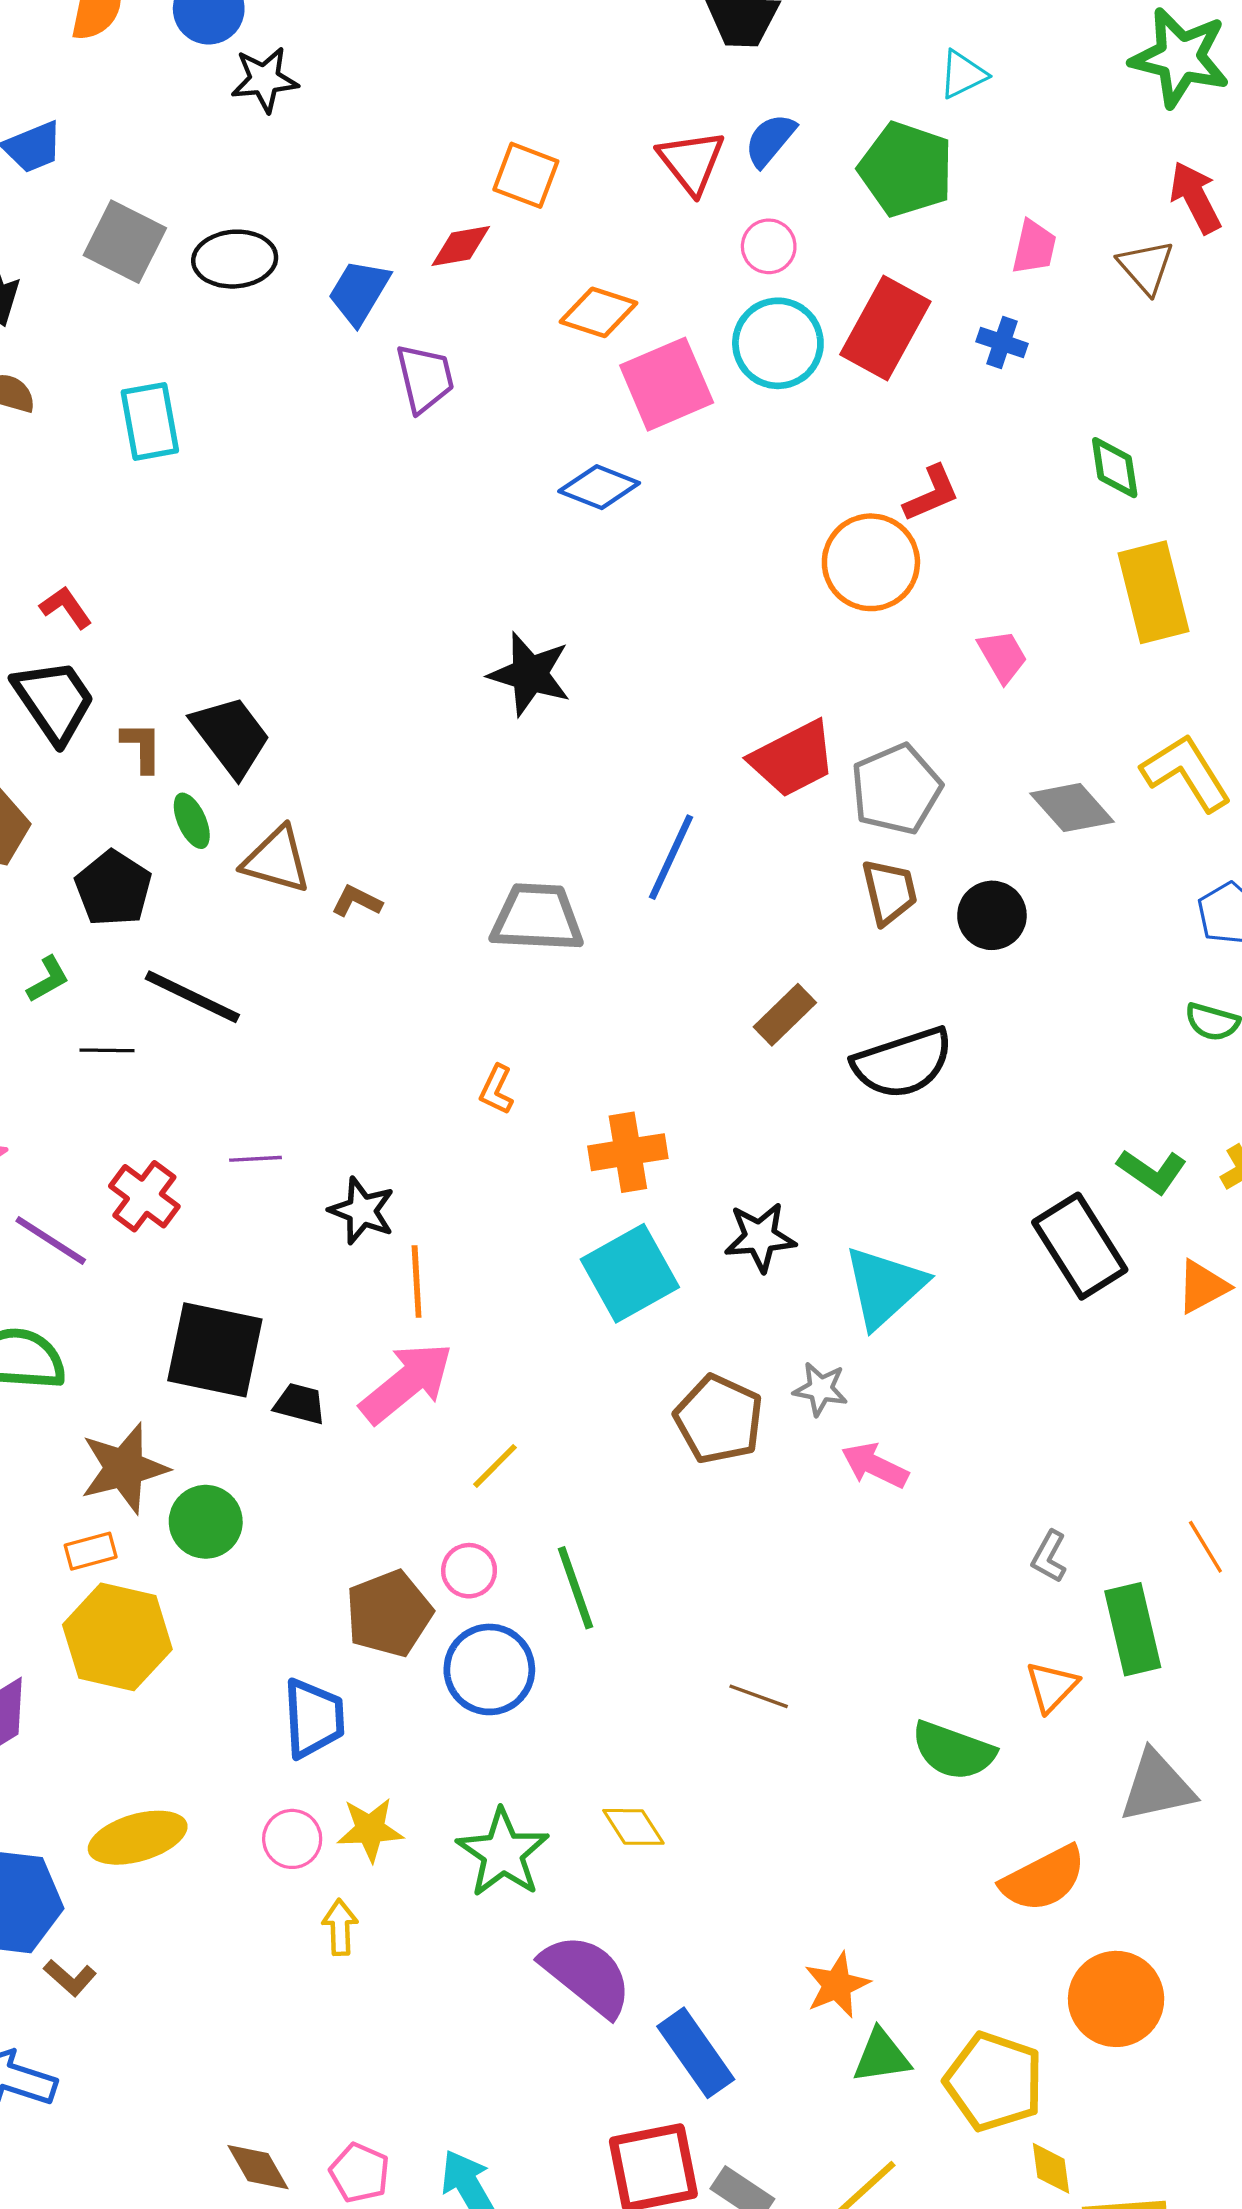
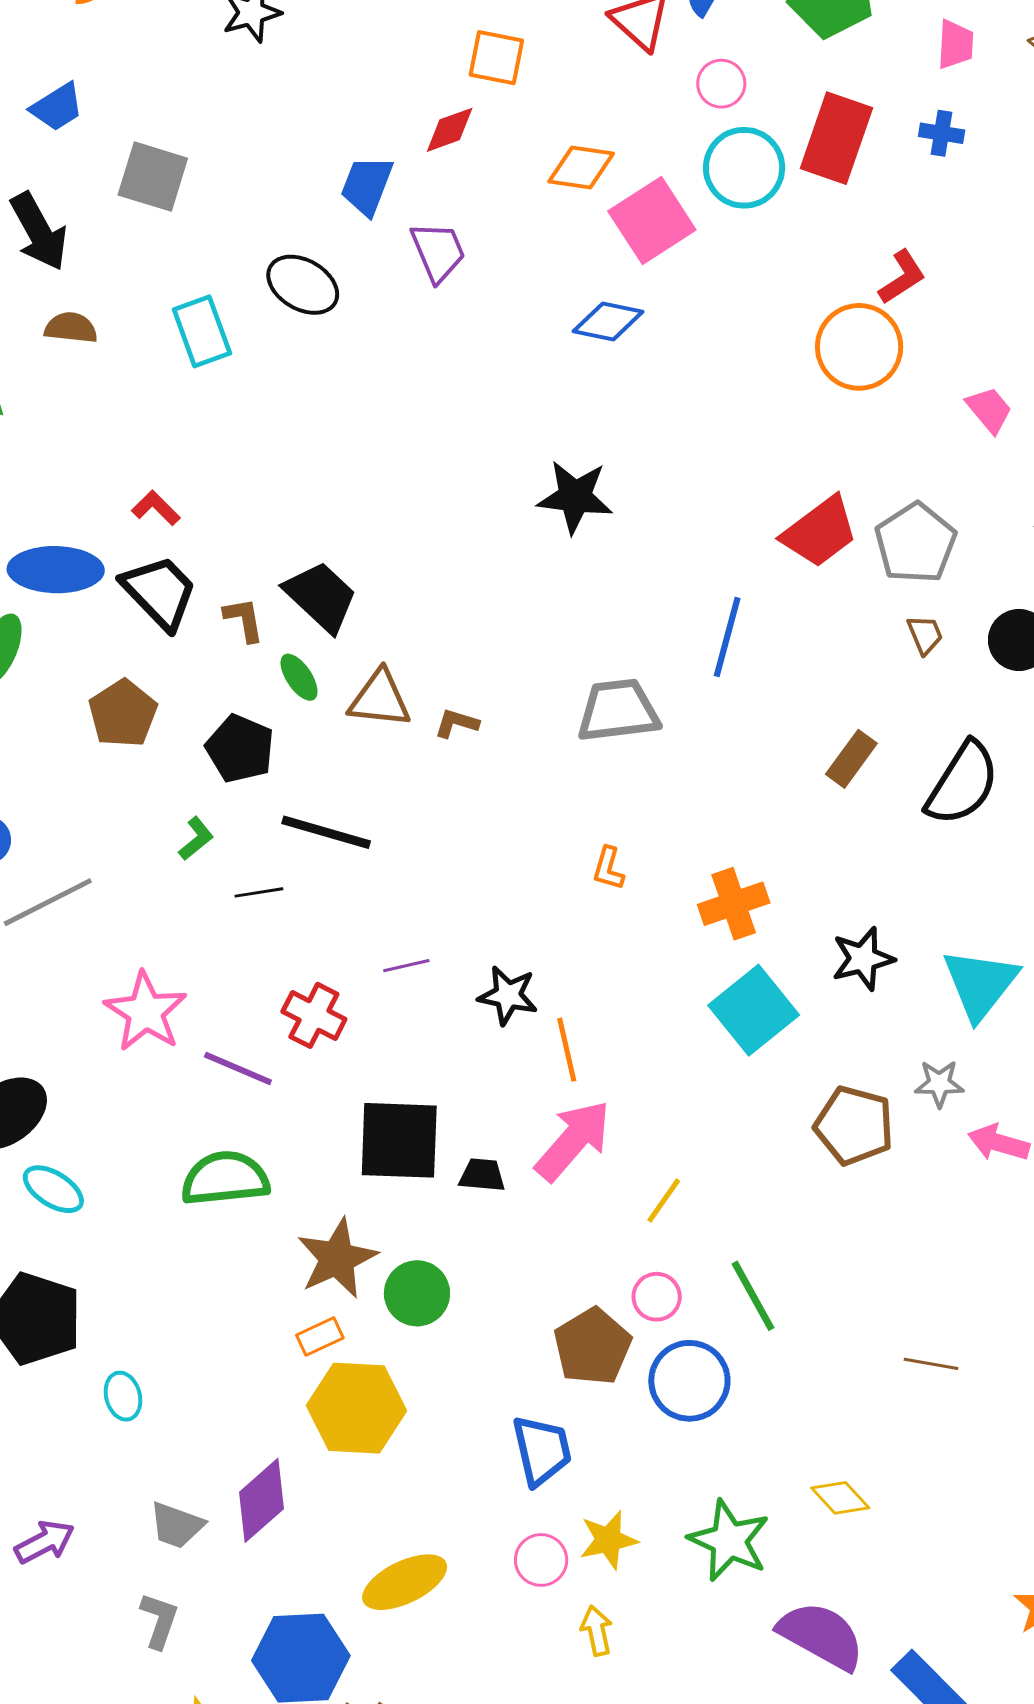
black ellipse: (235, 259) -> (303, 285), moved, turned 44
brown trapezoid: (889, 892) -> (925, 635), size x0.7
black semicircle: (903, 1063) -> (962, 784), turned -30

